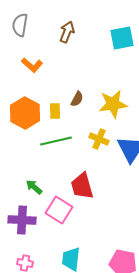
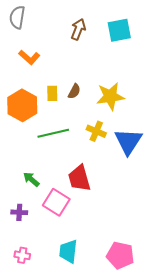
brown arrow: (67, 32) -> (78, 29), moved
yellow rectangle: (55, 111) -> (52, 93), moved
purple cross: (22, 220) -> (19, 212), size x0.6

